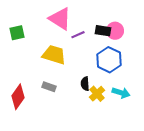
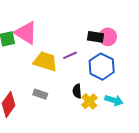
pink triangle: (60, 19) -> (26, 33), moved
purple line: (78, 35) -> (70, 55), moved

